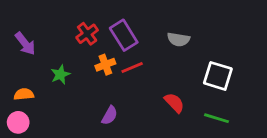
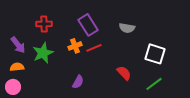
red cross: (87, 34) -> (44, 24), moved, turned 35
purple arrow: (25, 44) -> (18, 45), moved
green star: (60, 75) -> (43, 53), size x1.5
green line: (216, 118) -> (154, 84), turned -54

